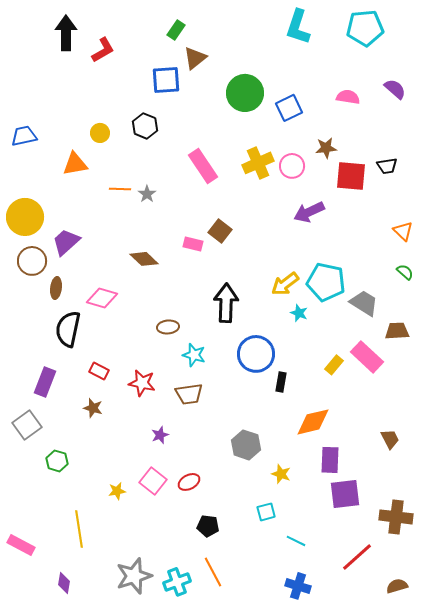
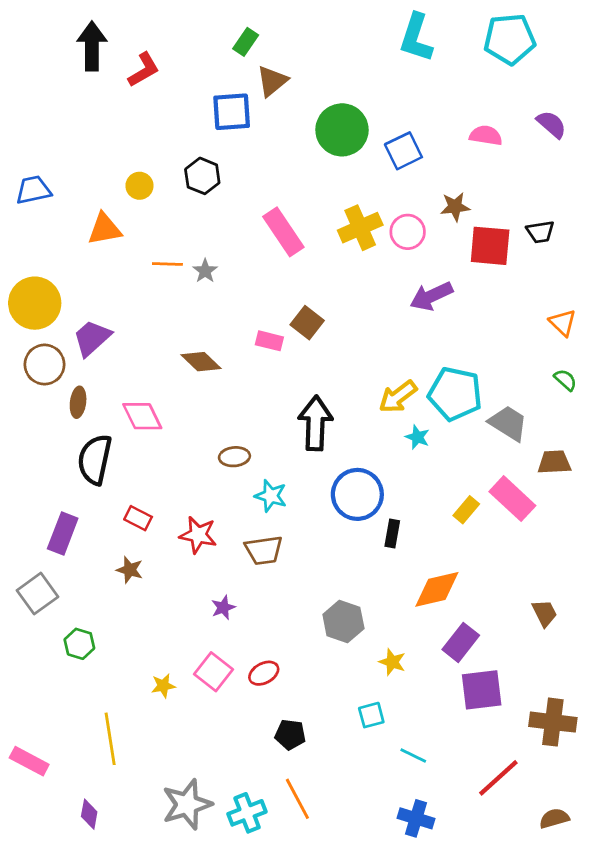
pink diamond: (102, 298) -> (142, 416), turned 48
purple rectangle: (330, 460) -> (461, 642), turned 36

